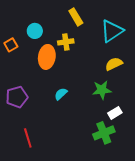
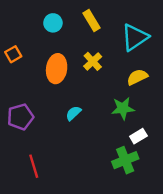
cyan circle: (35, 31) -> (53, 23), moved
yellow cross: (66, 42) -> (93, 61), moved, turned -35

